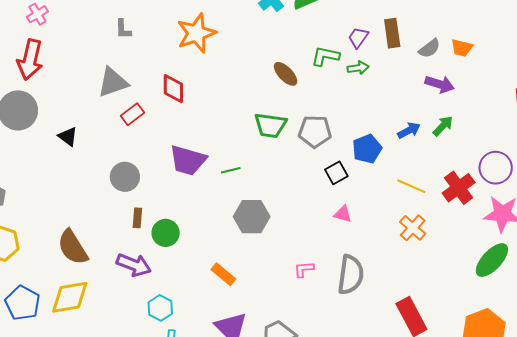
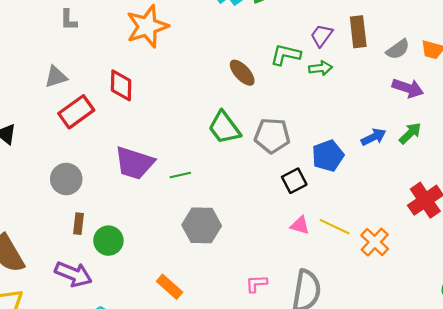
gray triangle: (113, 82) -> (56, 77), size x0.7
red rectangle: (133, 114) -> (76, 112), size x1.4
green trapezoid: (270, 125) -> (224, 128), turned 44
yellow line: (411, 186) -> (335, 227), moved

